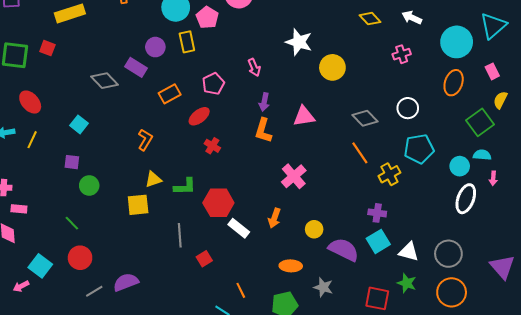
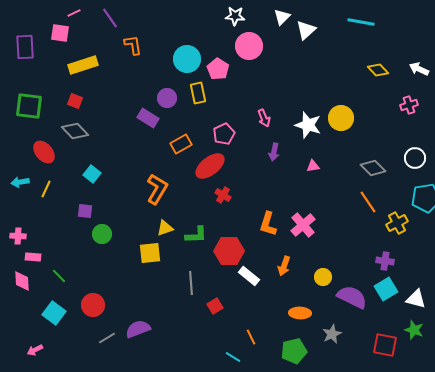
white star: (299, 42) -> (308, 125), moved
red square: (47, 48) -> (75, 101), moved
gray diamond: (104, 81) -> (75, 131), moved
red ellipse: (199, 116) -> (210, 166), size x1.4
pink triangle: (304, 116) -> (313, 166), size x0.6
orange L-shape: (263, 131) -> (268, 224), moved
orange L-shape: (145, 140) -> (157, 189), size x1.4
green line: (72, 223) -> (59, 276), moved
pink arrow: (21, 286) -> (35, 350), moved
gray star: (323, 287) -> (332, 334), turned 30

